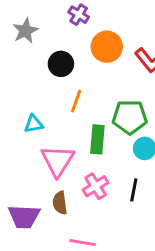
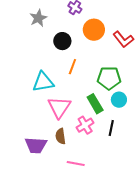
cyan triangle: (34, 124) -> (43, 82), size x1.6
green rectangle: (97, 139) -> (95, 104), moved, turned -36

